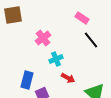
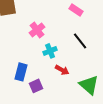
black line: (91, 40) -> (80, 41), moved

